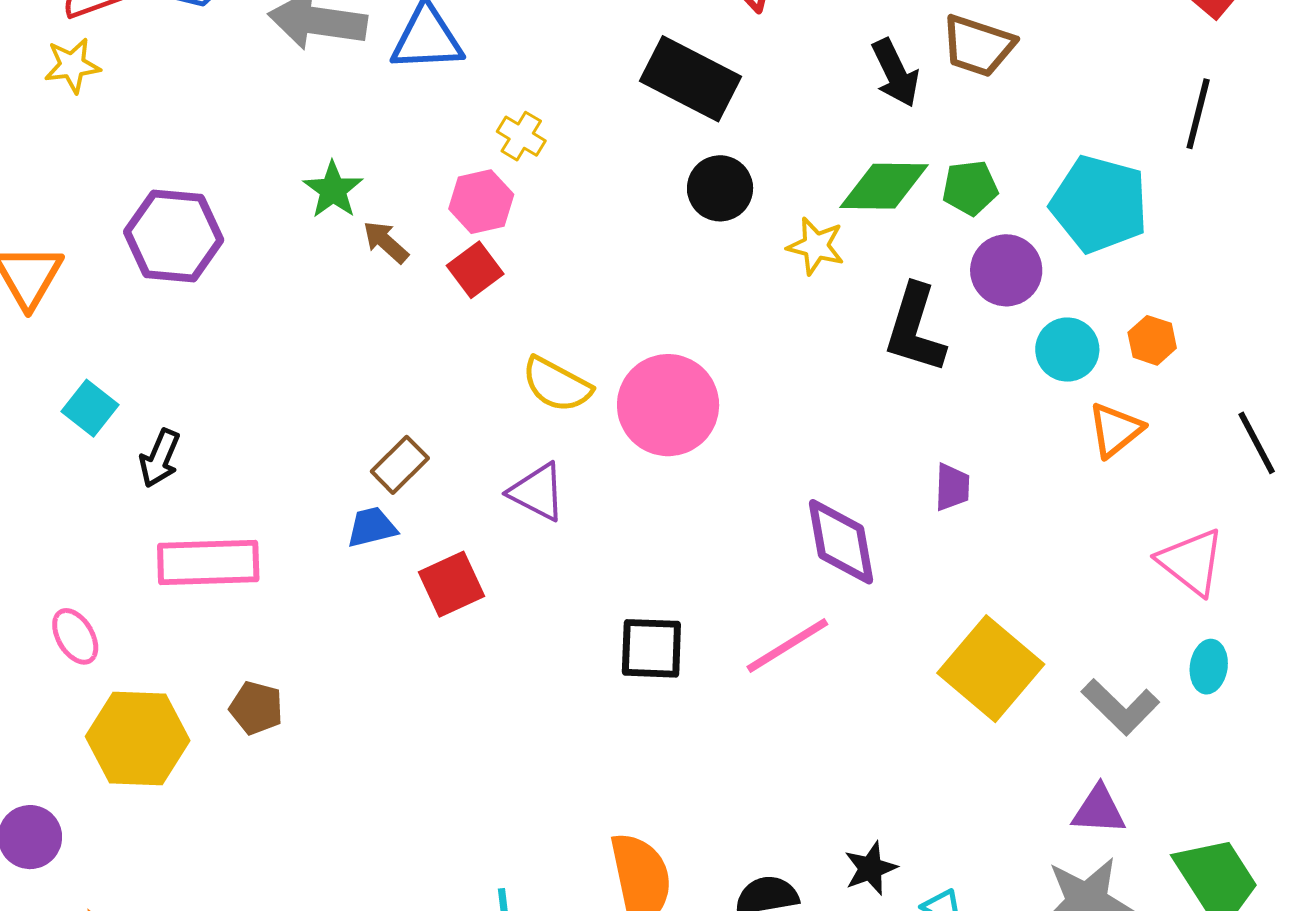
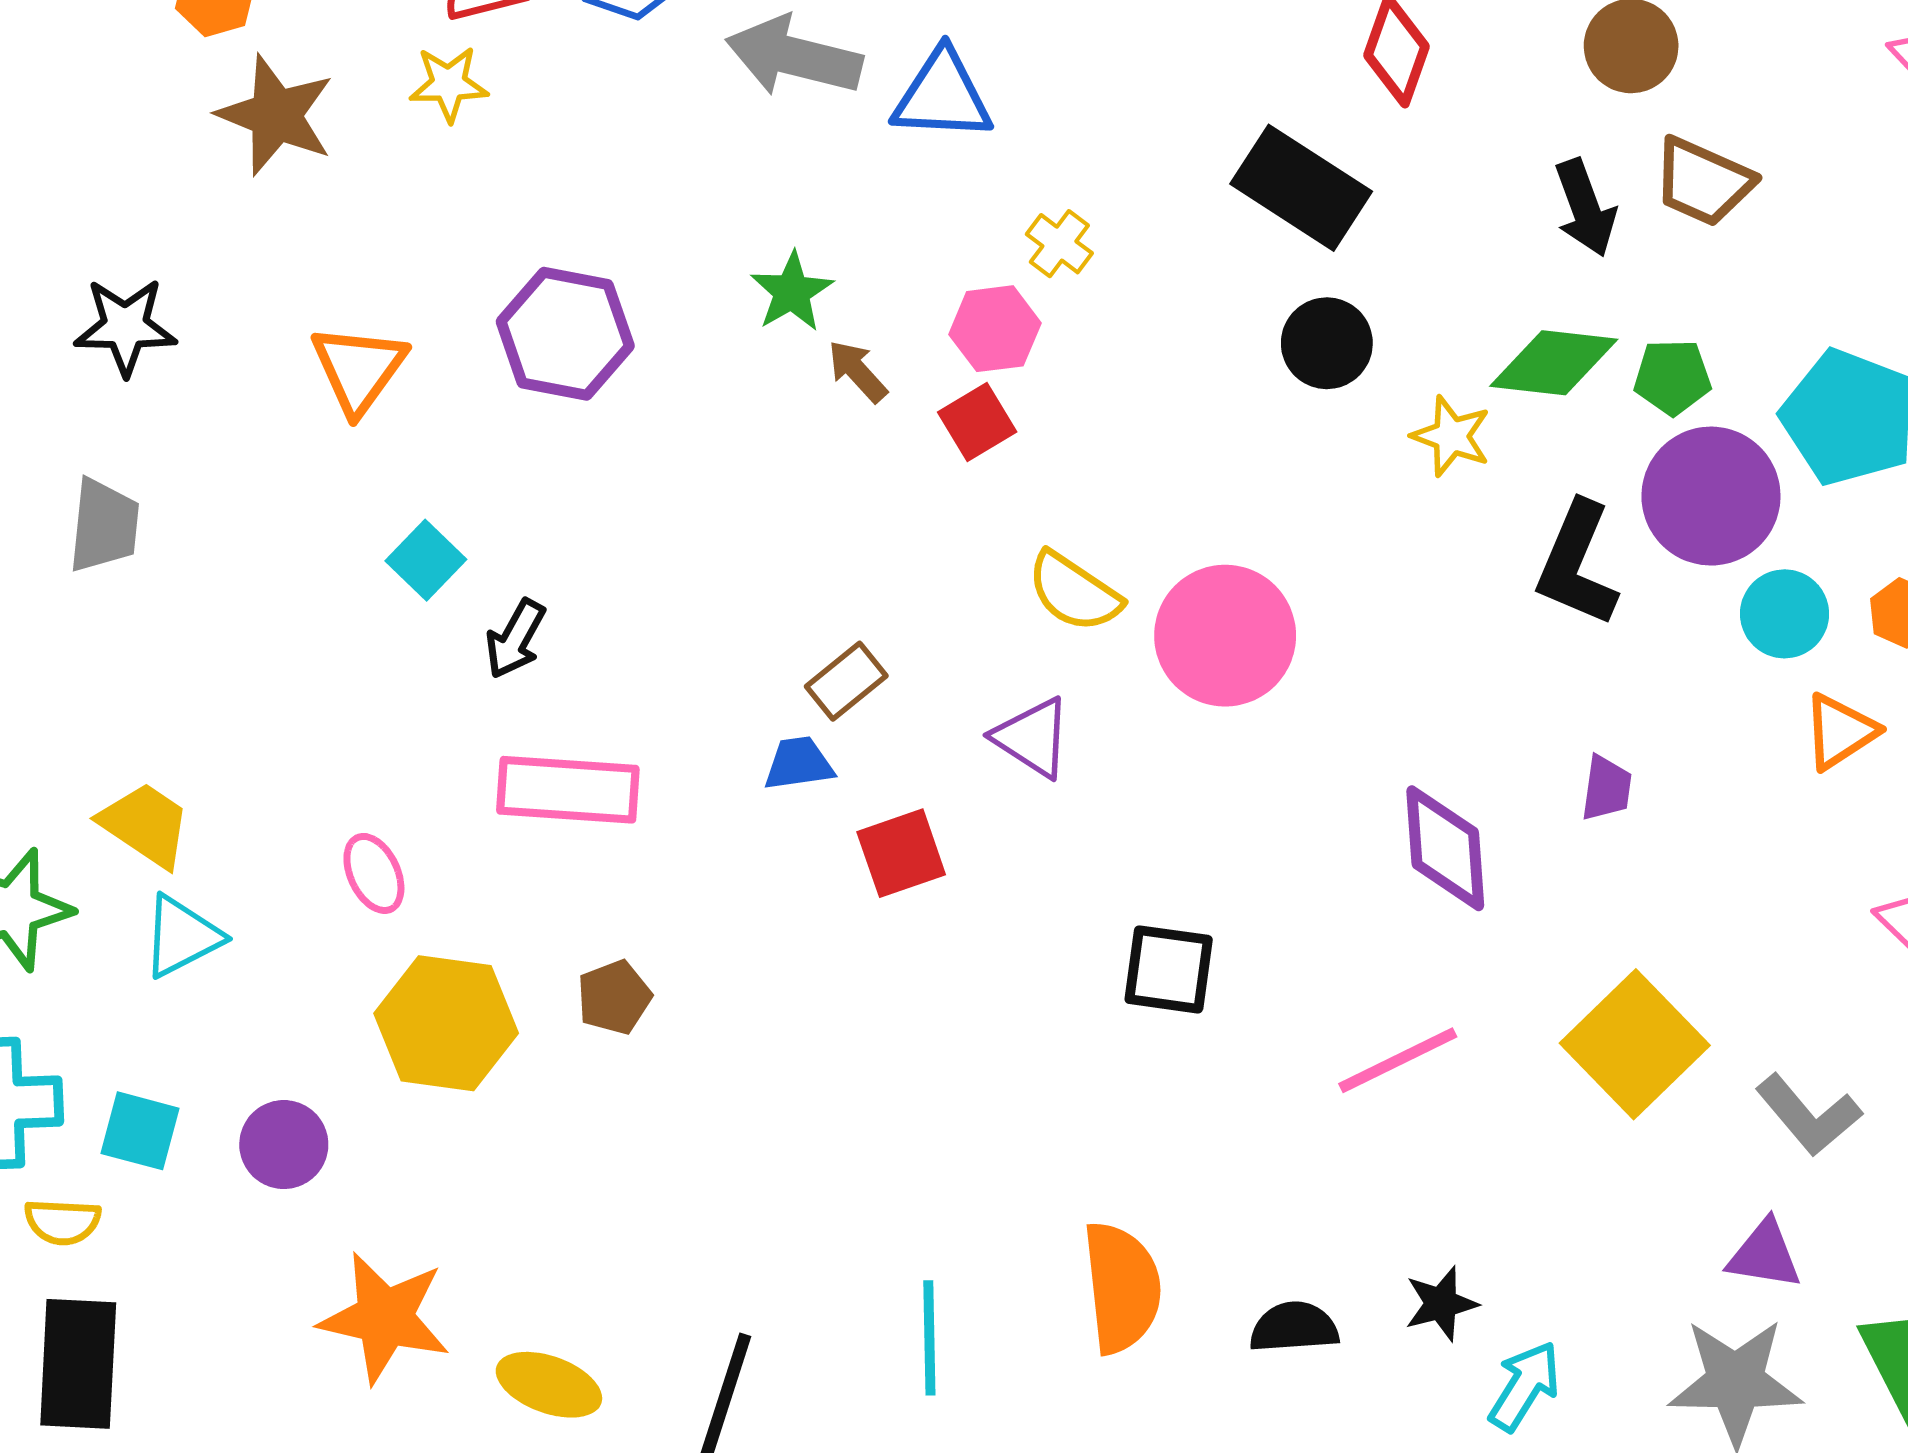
purple circle: (1006, 270) -> (1711, 496), size x1.4
pink line: (787, 645) -> (1398, 1060), moved
brown pentagon: (256, 708) -> (614, 997), turned 30

